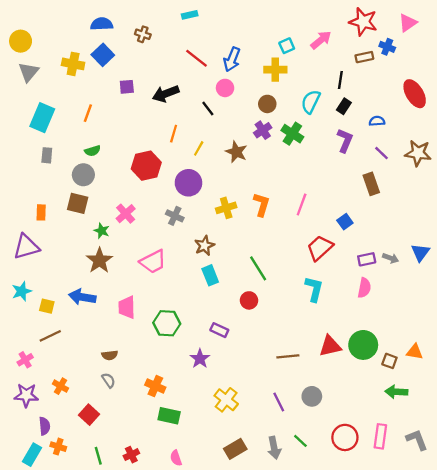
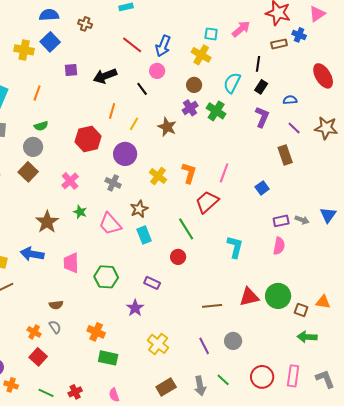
cyan square: (287, 46) -> (211, 34), turned 32
yellow cross: (275, 70) -> (201, 55), turned 30
brown square: (78, 203) -> (28, 172), turned 30
yellow cross: (226, 208) -> (158, 176), turned -36
green star: (102, 231) -> (80, 212), moved
red trapezoid: (320, 248) -> (207, 202), moved
pink trapezoid: (153, 262) -> (110, 224), moved, turned 75
orange cross: (61, 386) -> (34, 332), moved
green line: (98, 456) -> (46, 393), turned -49

